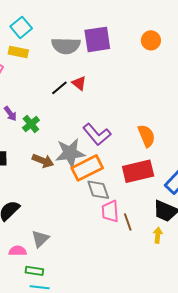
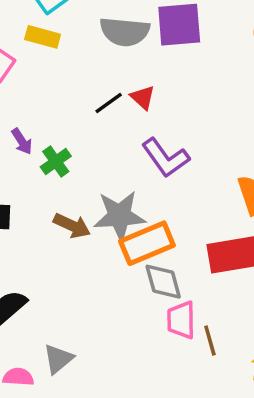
purple L-shape: (97, 134) -> (165, 158), moved

